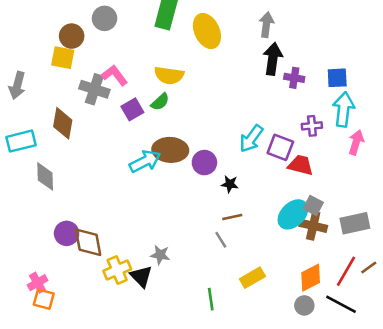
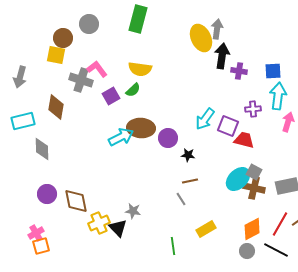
yellow ellipse: (207, 31) -> (201, 38), moved
purple circle: (67, 233) -> (47, 194), moved
orange square: (44, 299) -> (41, 246), turned -30

